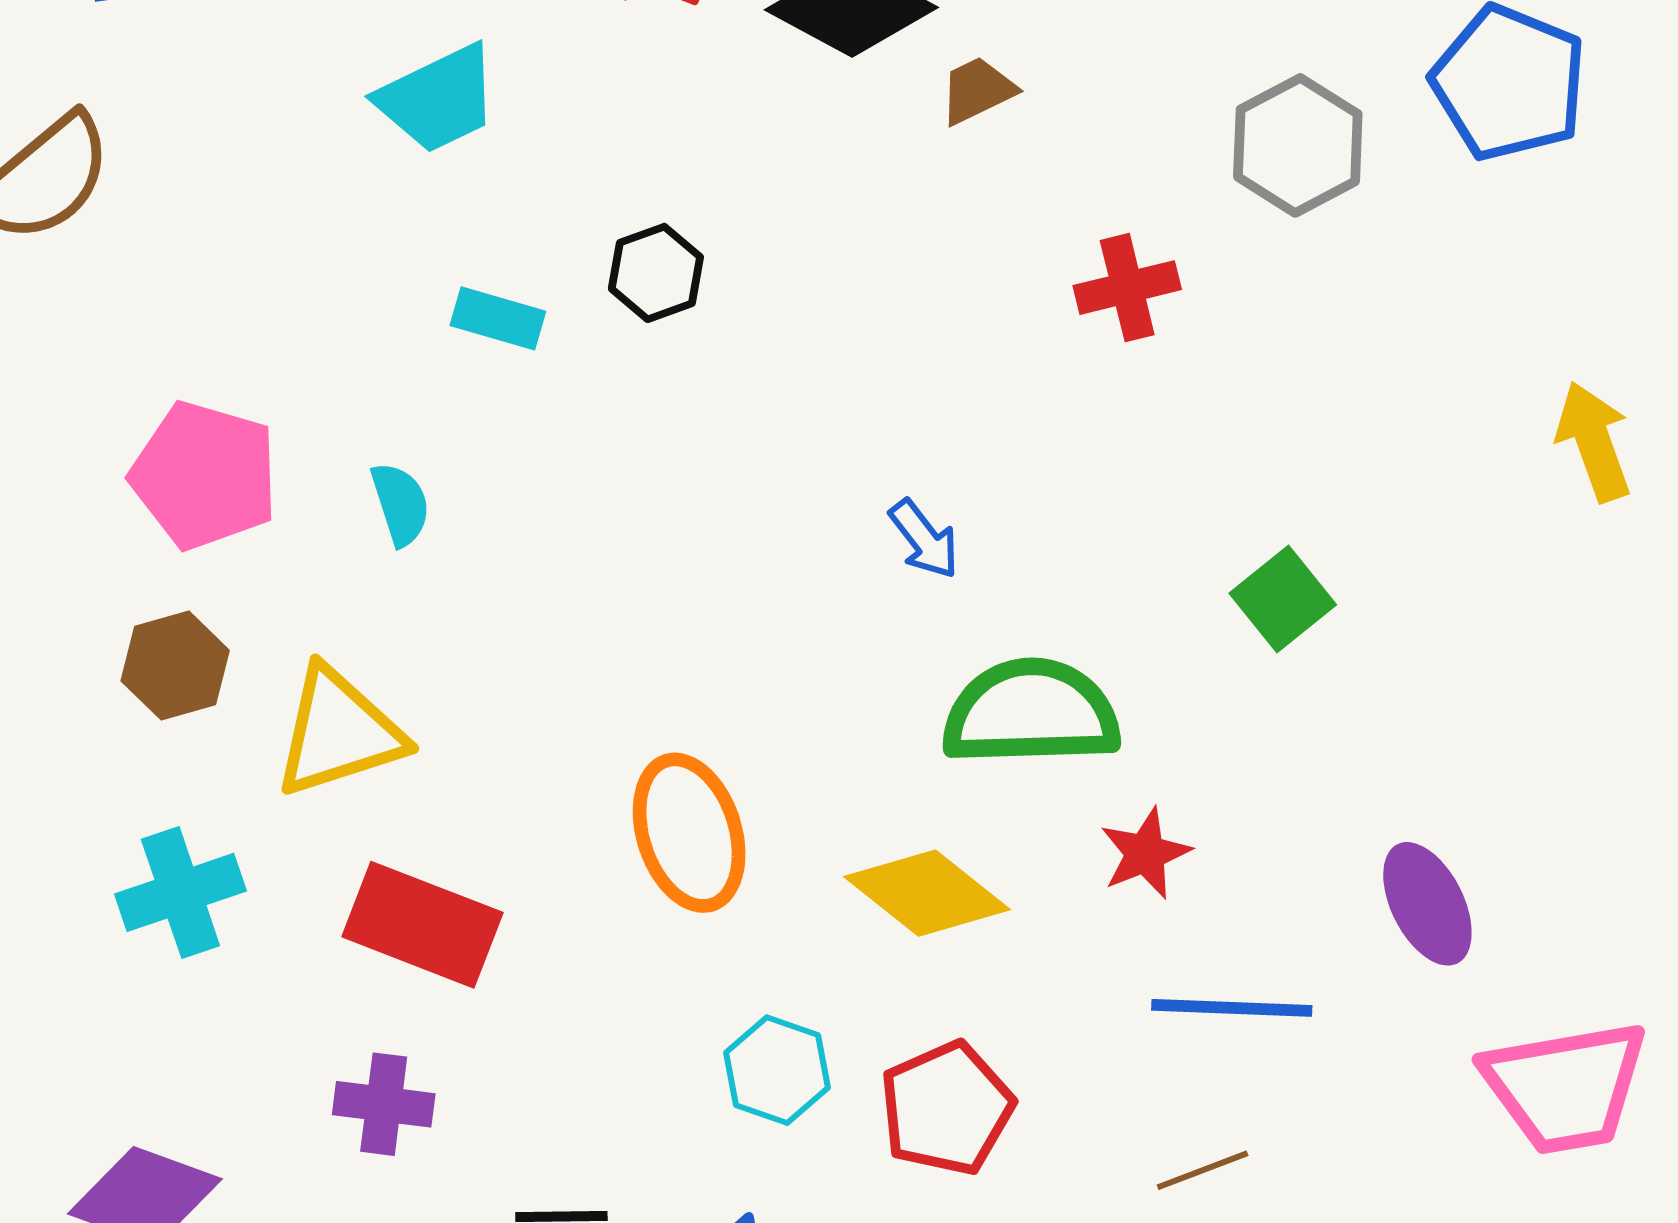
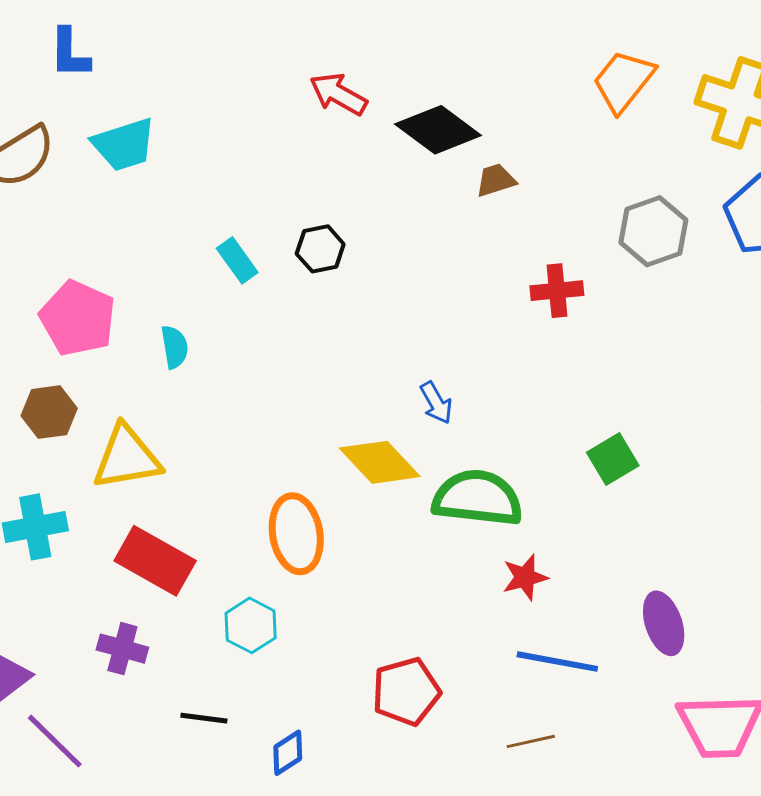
cyan trapezoid: (438, 99) -> (124, 145), moved
cyan rectangle: (498, 318) -> (237, 260), turned 30
yellow diamond: (927, 893) -> (380, 462), moved
cyan hexagon: (777, 1070) -> (251, 625), moved

